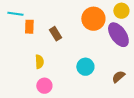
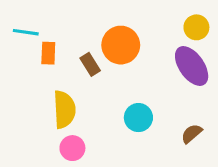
orange circle: (93, 19) -> (121, 45), moved
yellow semicircle: (39, 62) -> (64, 109), size x1.6

